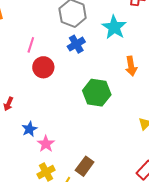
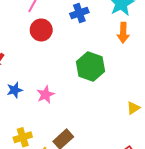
orange arrow: (131, 66) -> (123, 33), moved
pink star: (46, 144) -> (46, 95), moved

